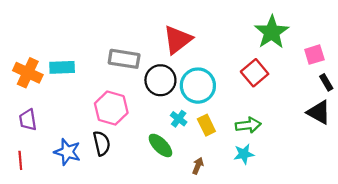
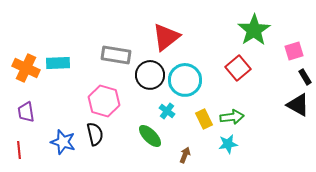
yellow rectangle: (206, 125) -> (204, 119), moved

